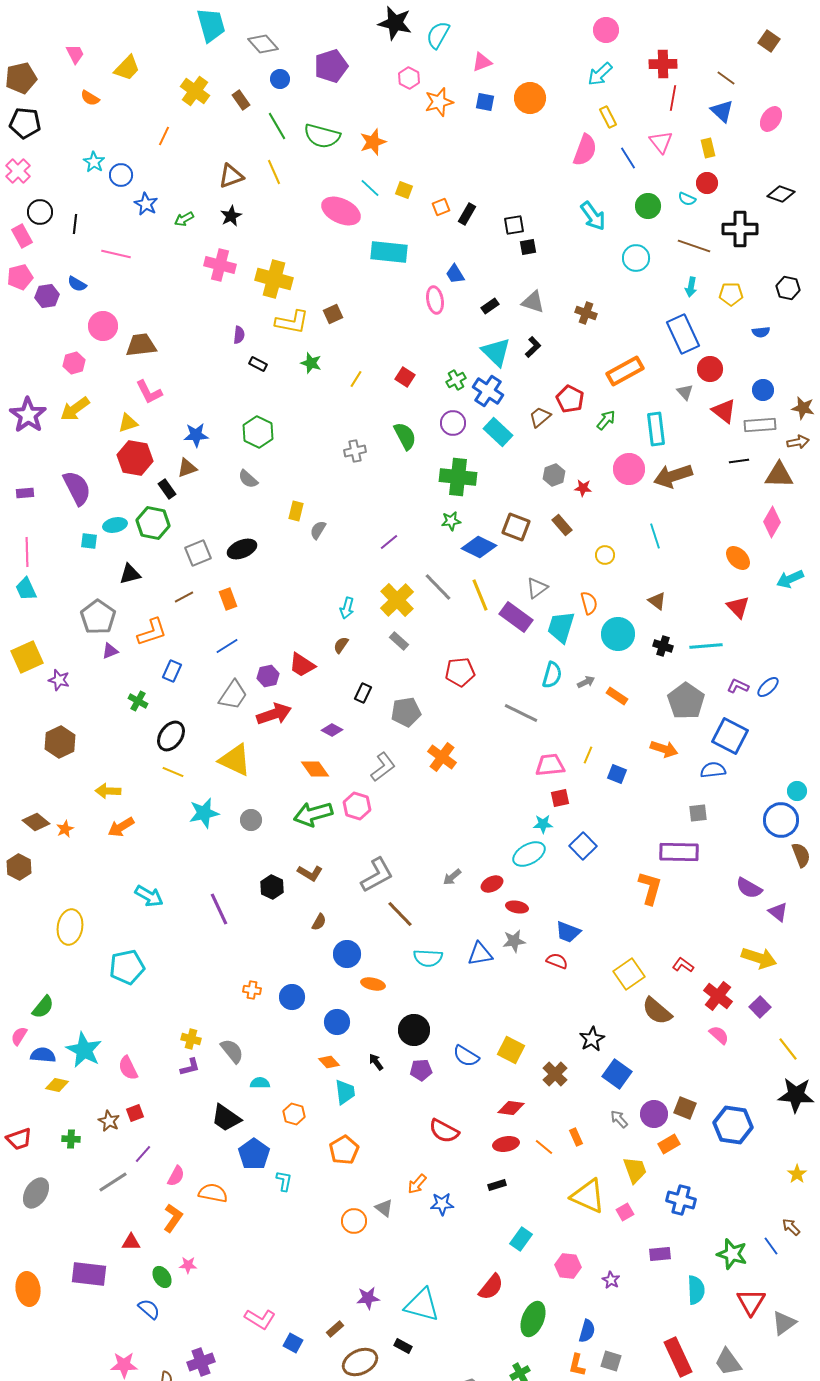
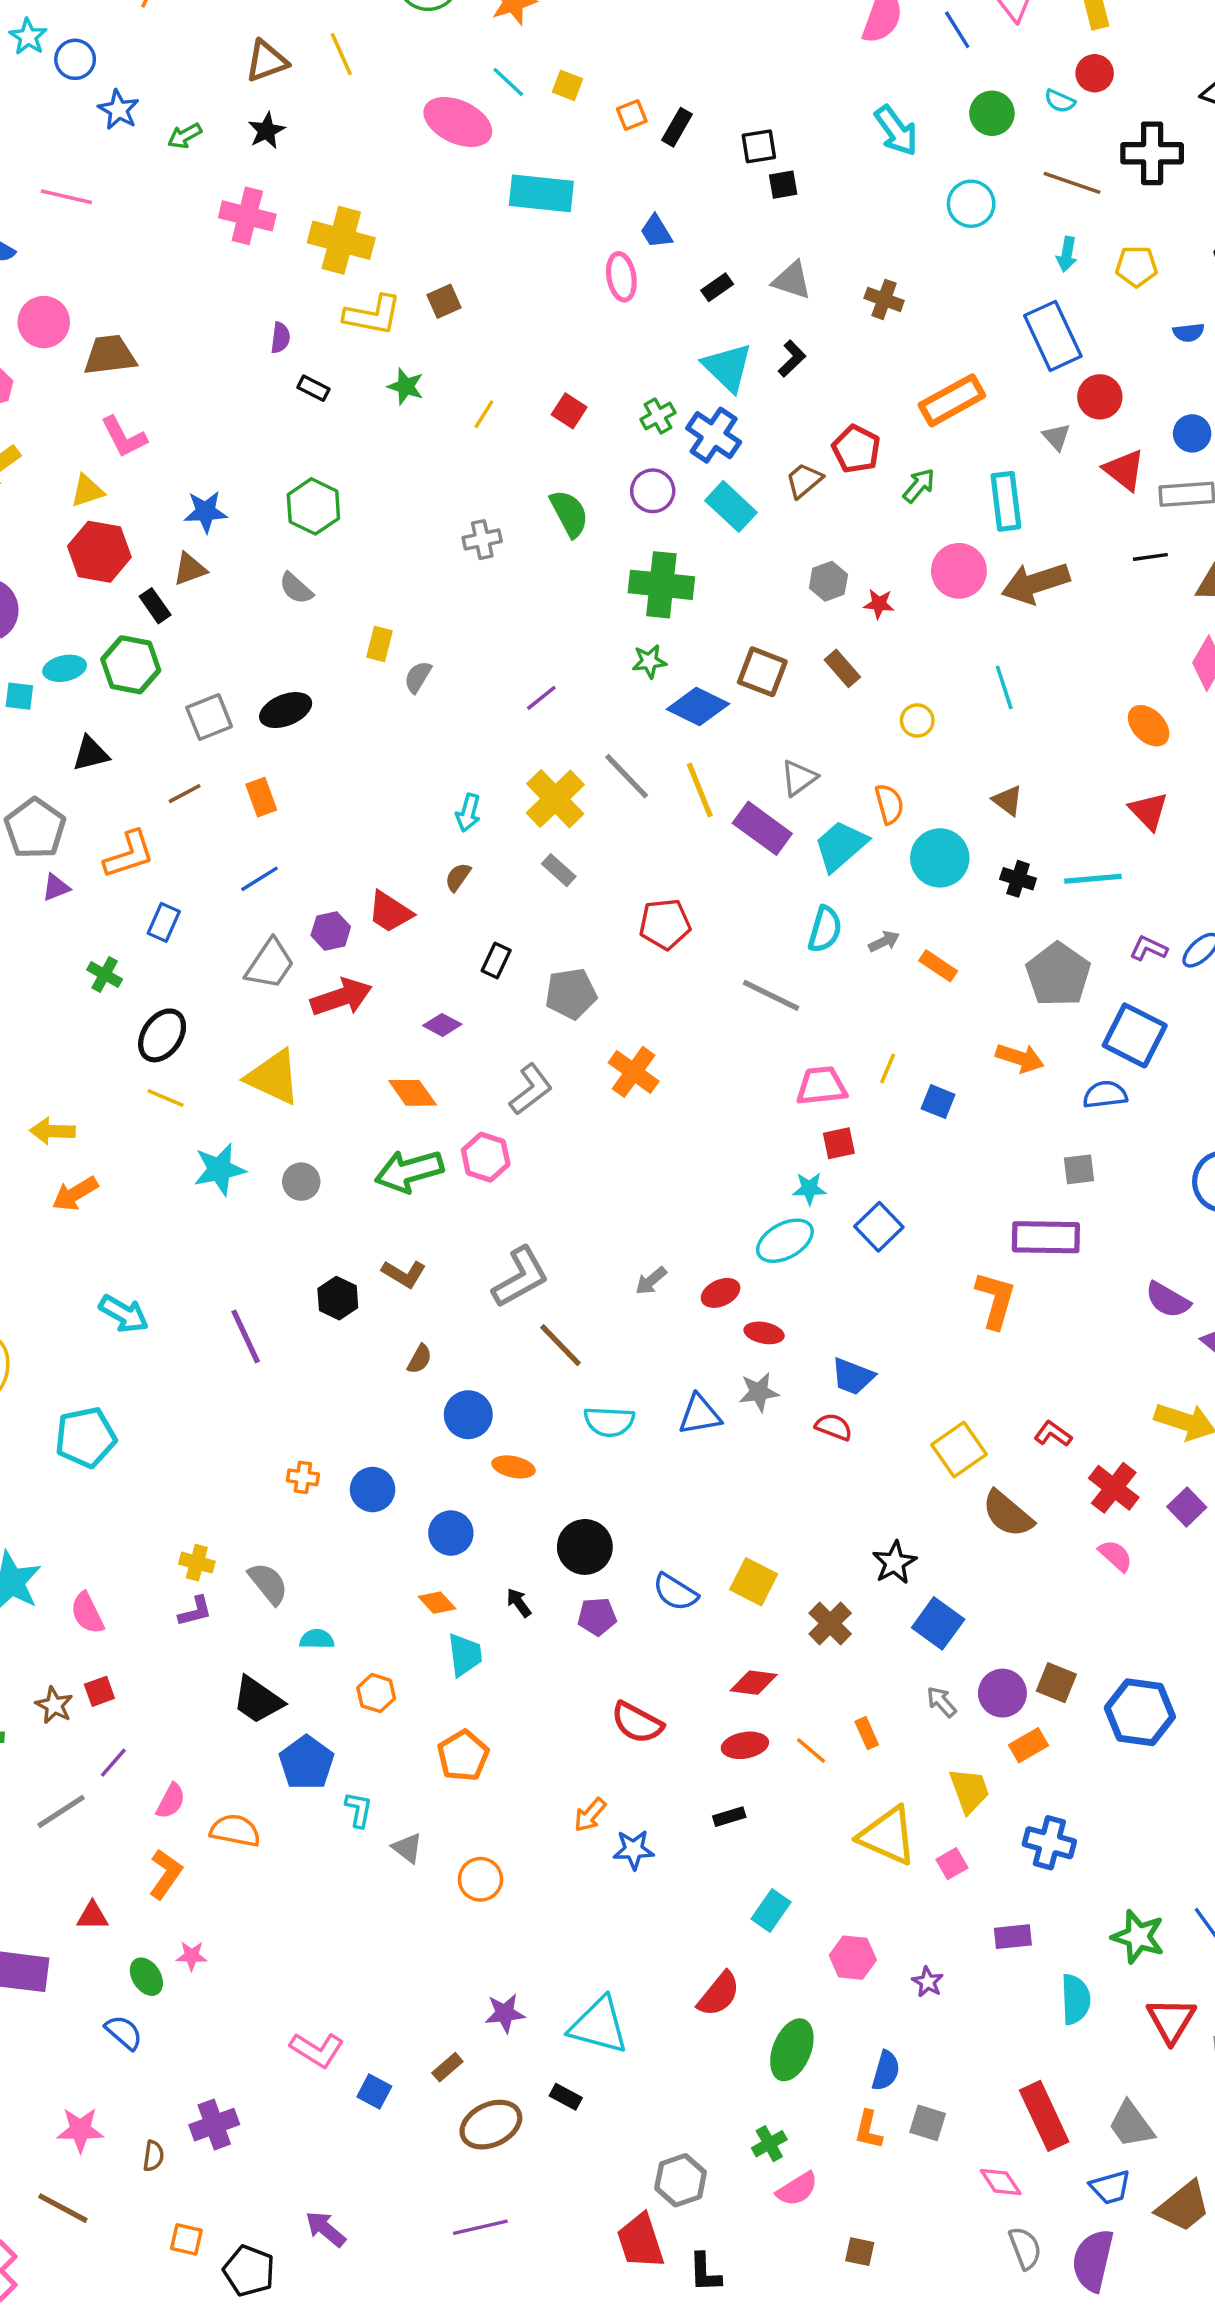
cyan trapezoid: (561, 627) -> (841, 846), turned 32
gray triangle: (384, 1208) -> (407, 1848), moved

